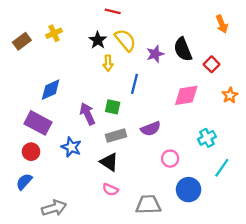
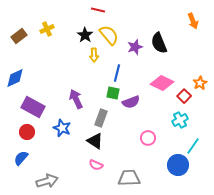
red square: (212, 64) -> (184, 96), moved
blue diamond: (51, 90) -> (15, 78), moved
pink diamond: (186, 95) -> (162, 83), turned 35
green square: (113, 107) -> (113, 93), moved
purple semicircle: (151, 129) -> (131, 102), moved
gray rectangle: (116, 136) -> (101, 118), turned -54
blue circle: (189, 190) -> (178, 165), moved

